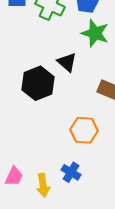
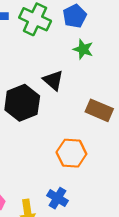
green star: (95, 33) -> (83, 49), size x0.7

